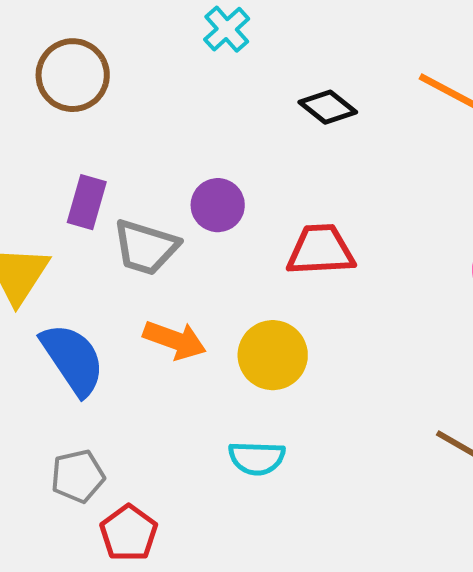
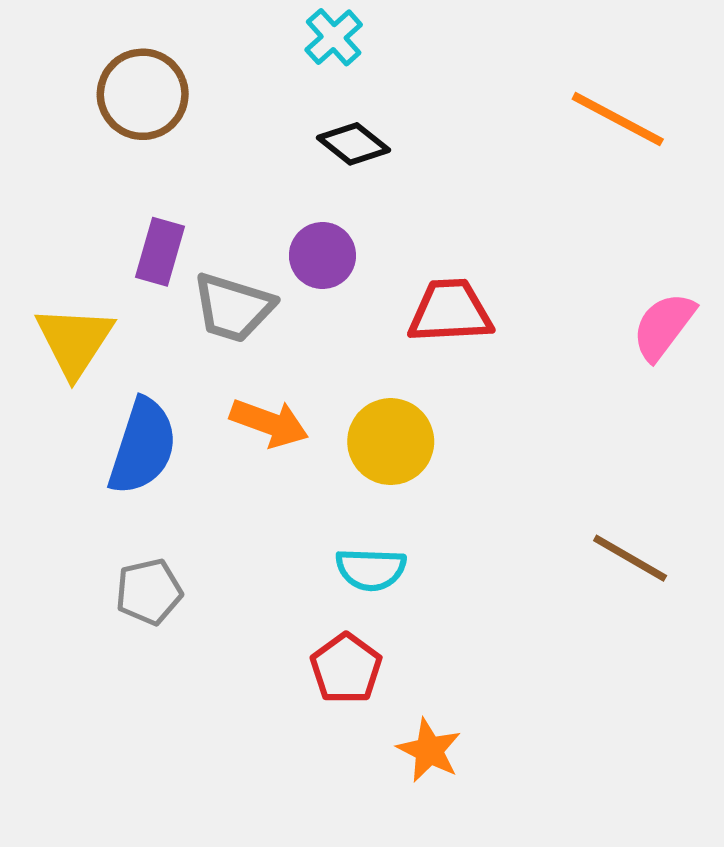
black diamond: (328, 107) -> (353, 144), moved
blue semicircle: (73, 359) -> (143, 447), turned 52
red pentagon: (129, 533) -> (346, 669), moved

